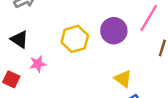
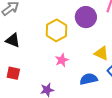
pink star: (38, 64) -> (62, 60), moved

